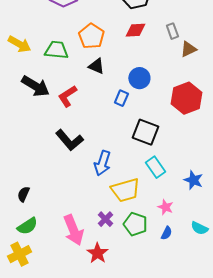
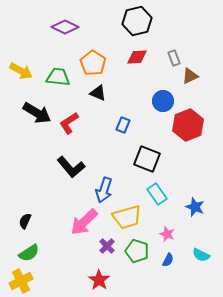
blue circle: (139, 78) -> (163, 101), moved
pink arrow: (73, 230) -> (84, 222), moved, turned 68

